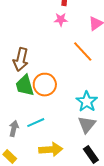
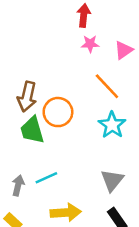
pink star: (61, 20) -> (90, 44), moved
orange circle: (45, 85) -> (58, 112), moved
cyan star: (87, 102) -> (112, 125), moved

